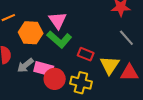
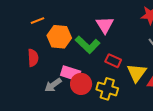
pink triangle: (58, 20) -> (105, 25), moved
gray arrow: (25, 65) -> (53, 85), moved

